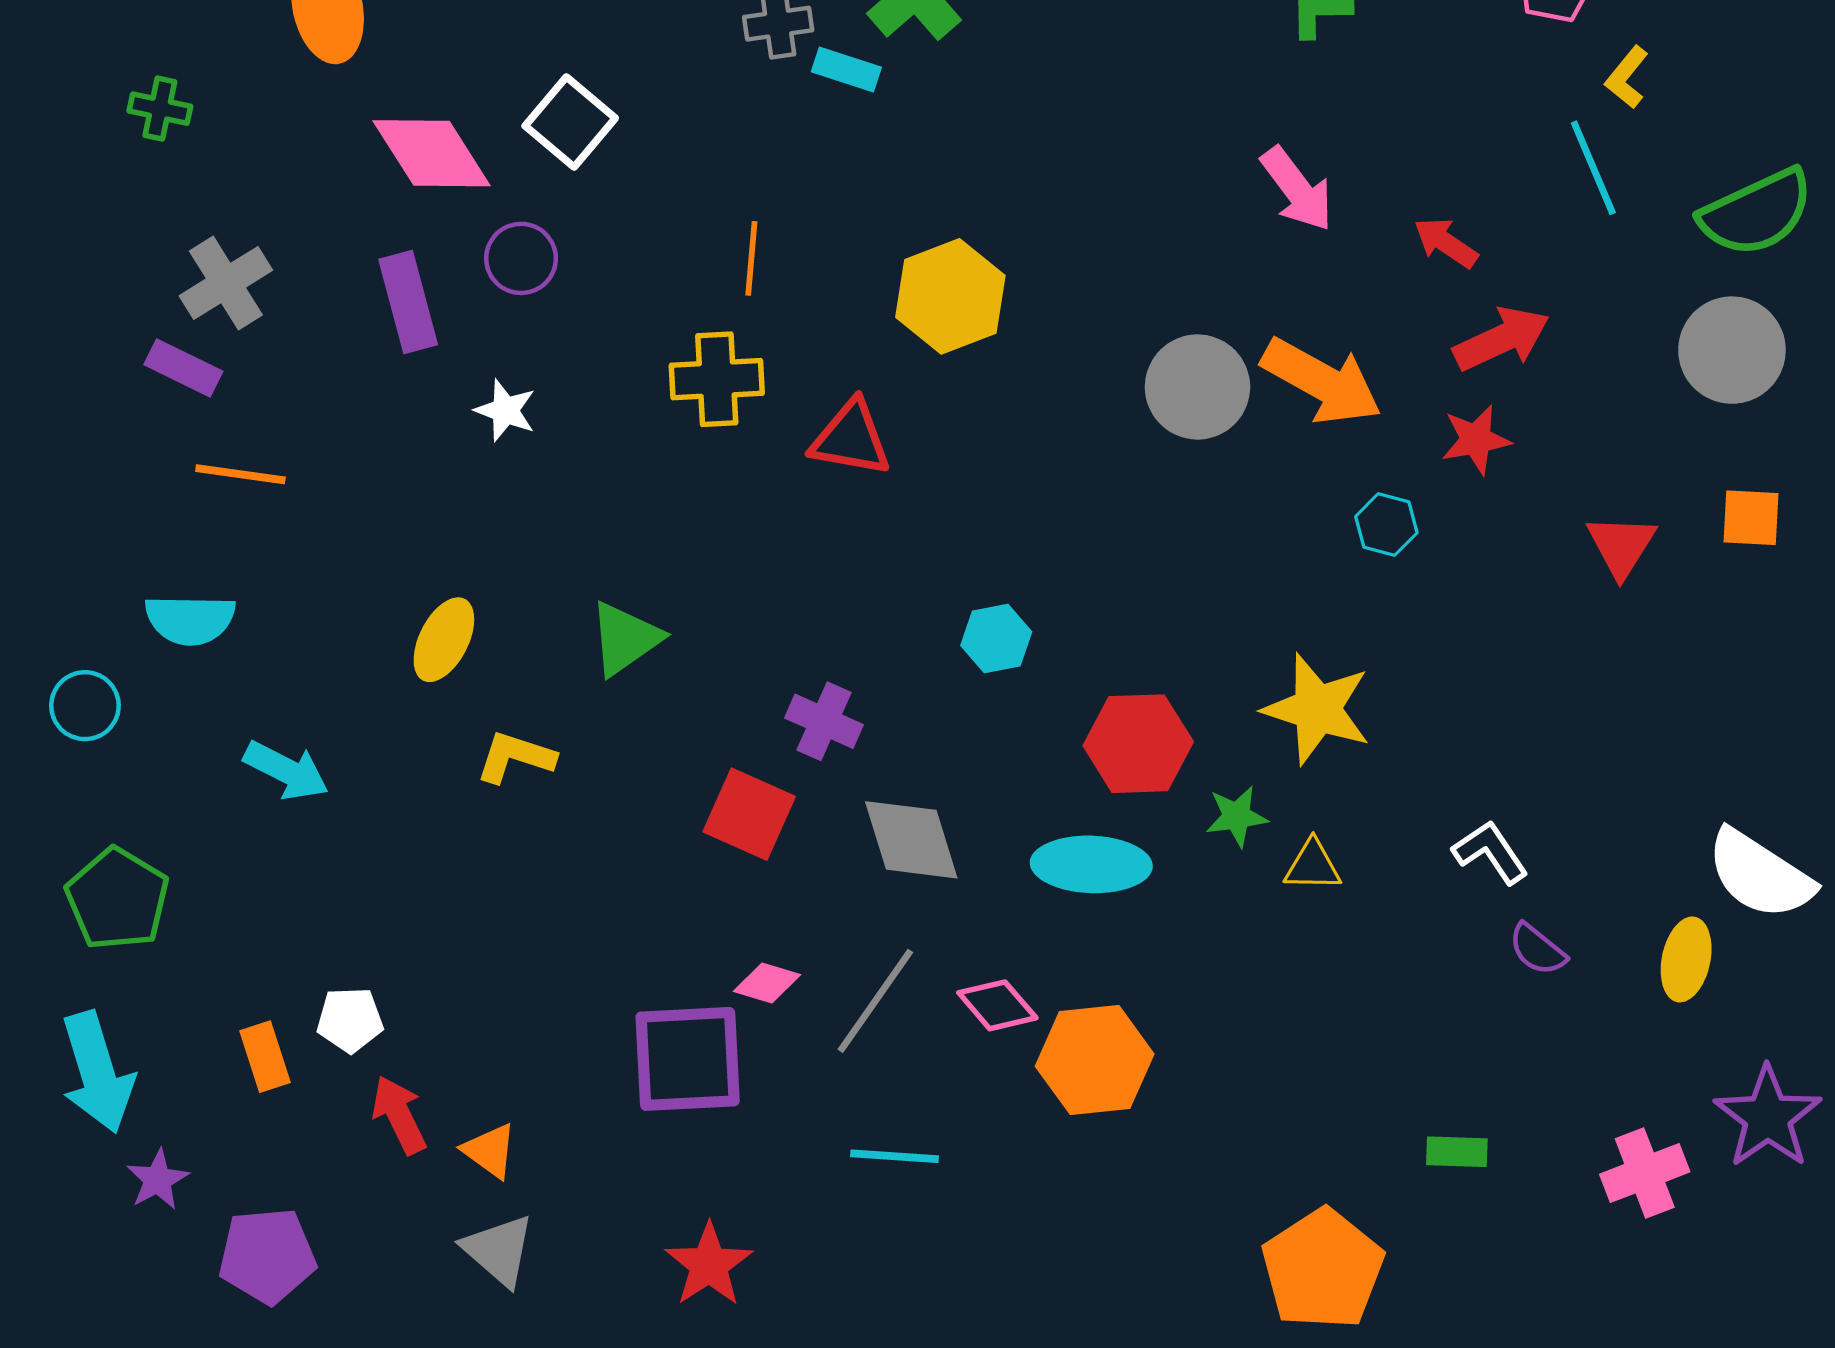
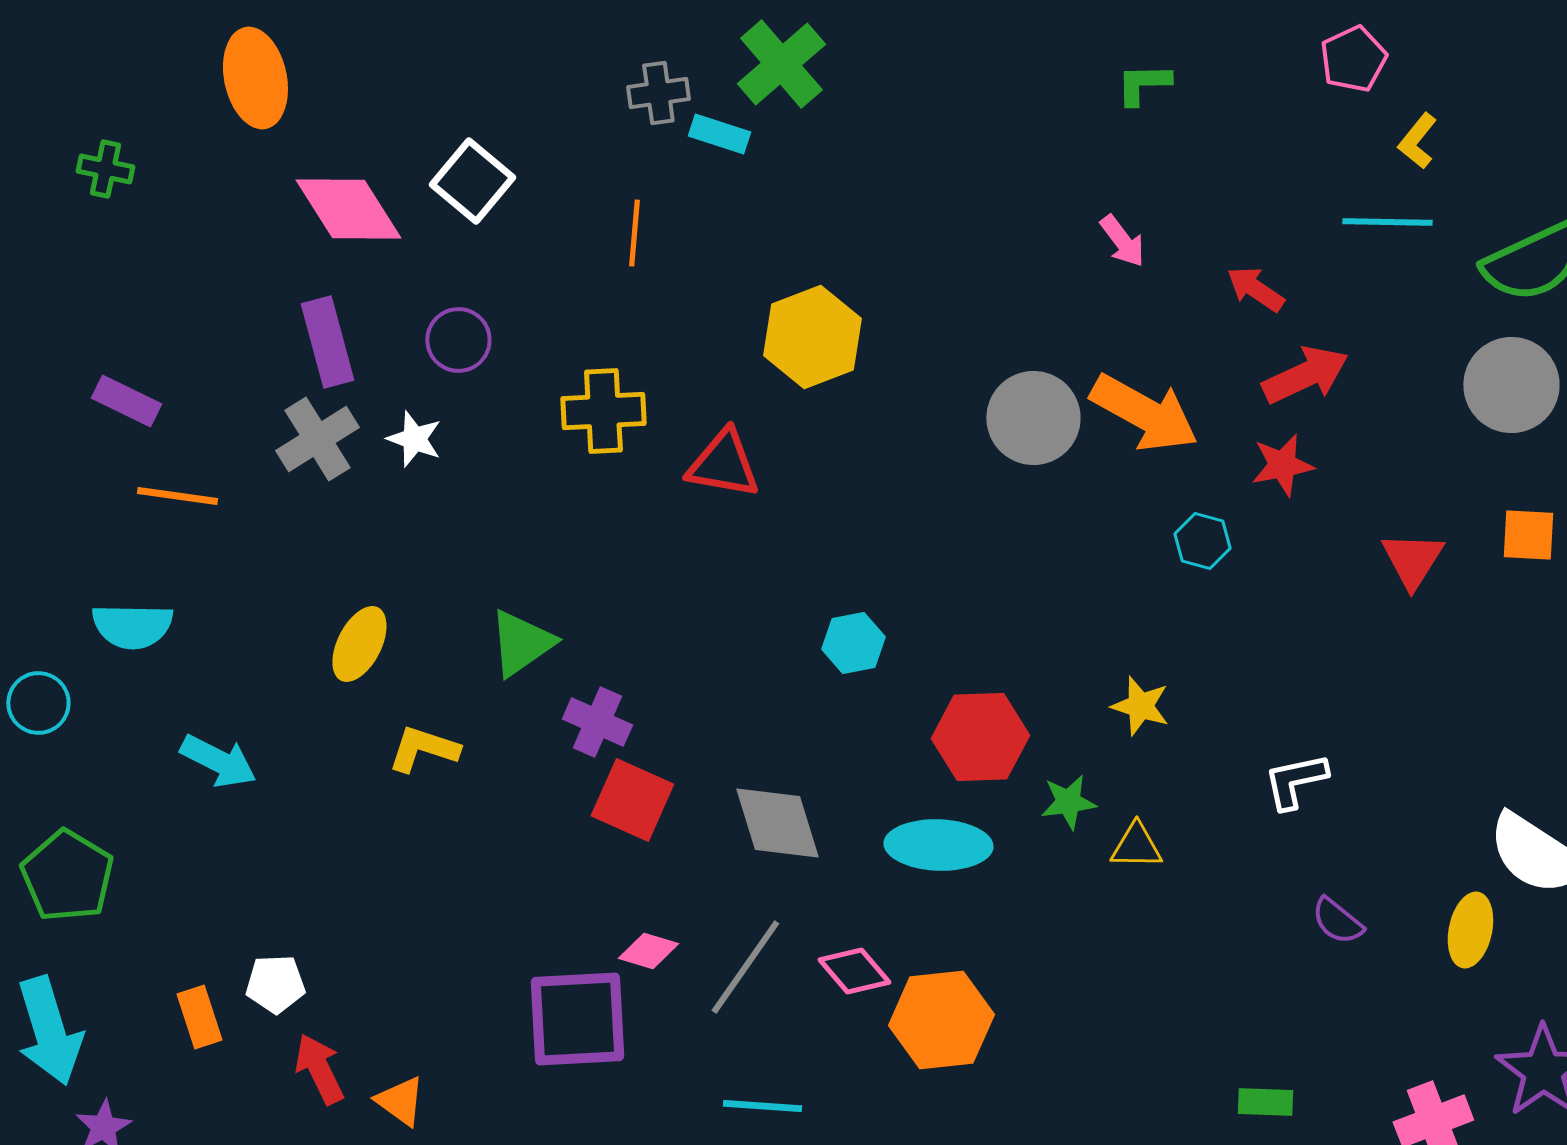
cyan line: (1593, 168) -> (1387, 222), turned -66
pink arrow: (1297, 189) -> (1122, 241), size x0.7
purple circle: (521, 258) -> (458, 340), moved
orange line: (751, 258) -> (634, 233), moved
gray cross: (226, 283) -> (317, 439), moved
yellow star: (1317, 709) -> (1140, 706), size x0.6
purple cross: (824, 721) -> (597, 722), moved
white L-shape: (1490, 852) -> (1295, 781), moved, turned -68

